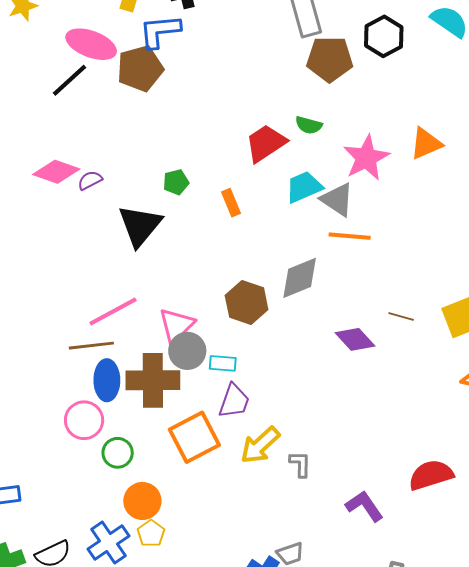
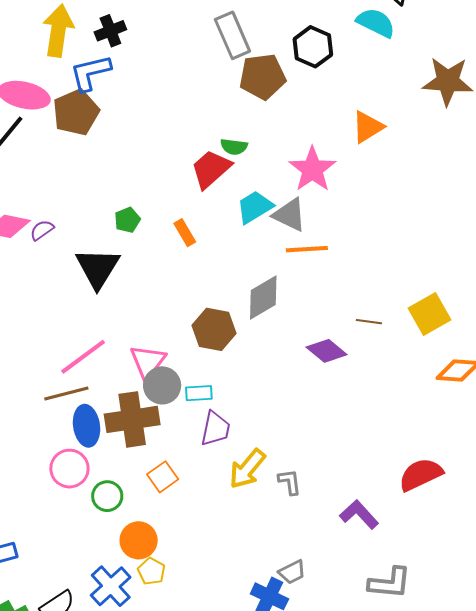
green semicircle: (309, 125) -> (234, 147), moved
orange triangle: (426, 143) -> (368, 127), moved
orange square: (194, 437) -> (163, 477), moved, size x0.6

